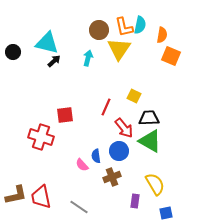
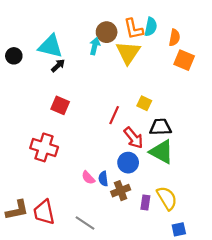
cyan arrow: (88, 58) -> (95, 46), moved
red square: (65, 115) -> (60, 105), moved, turned 30
blue semicircle: (96, 156) -> (103, 179), moved
purple rectangle: (135, 201) -> (145, 202), moved

